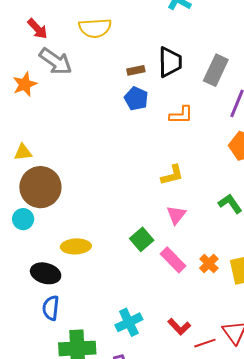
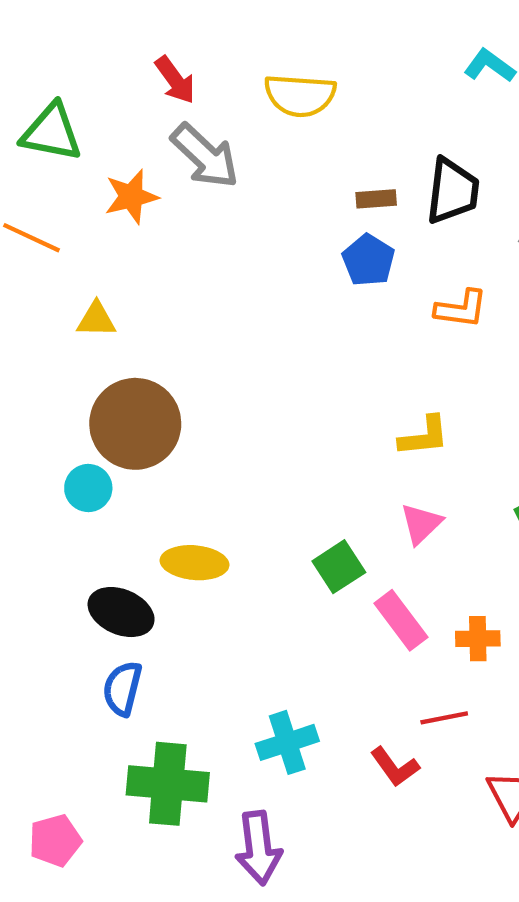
yellow triangle: (23, 152) -> (96, 320), moved
orange cross: (209, 264) -> (478, 639), turned 36
red line: (205, 343) -> (444, 718), moved

